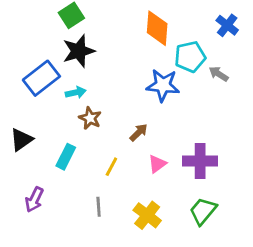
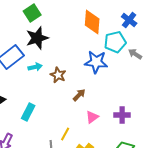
blue cross: (227, 25) -> (129, 20), moved
brown star: (90, 118) -> (58, 75), moved
purple cross: (200, 161) -> (122, 115), size x0.7
yellow line: (111, 167) -> (65, 134), moved

